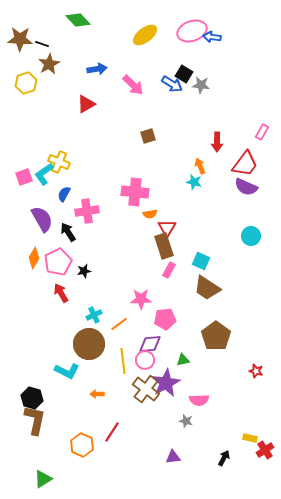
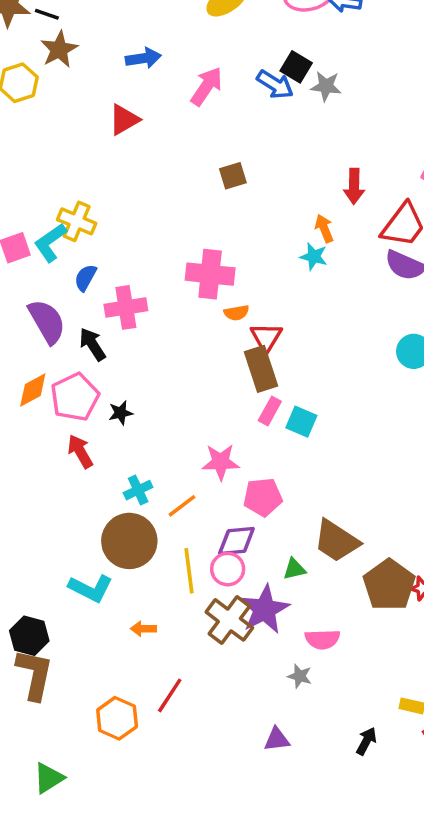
pink arrow: (133, 85) -> (207, 86), turned -100
orange diamond: (34, 258) -> (33, 390), turned 30
cyan square: (201, 261) -> (301, 422), moved
brown trapezoid: (207, 288) -> (336, 541), moved
brown pentagon: (216, 336) -> (389, 585), moved

